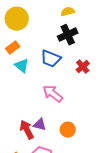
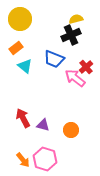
yellow semicircle: (68, 12) -> (76, 19), moved
pink arrow: (53, 94) -> (75, 78), moved
red arrow: (27, 130) -> (23, 118), moved

